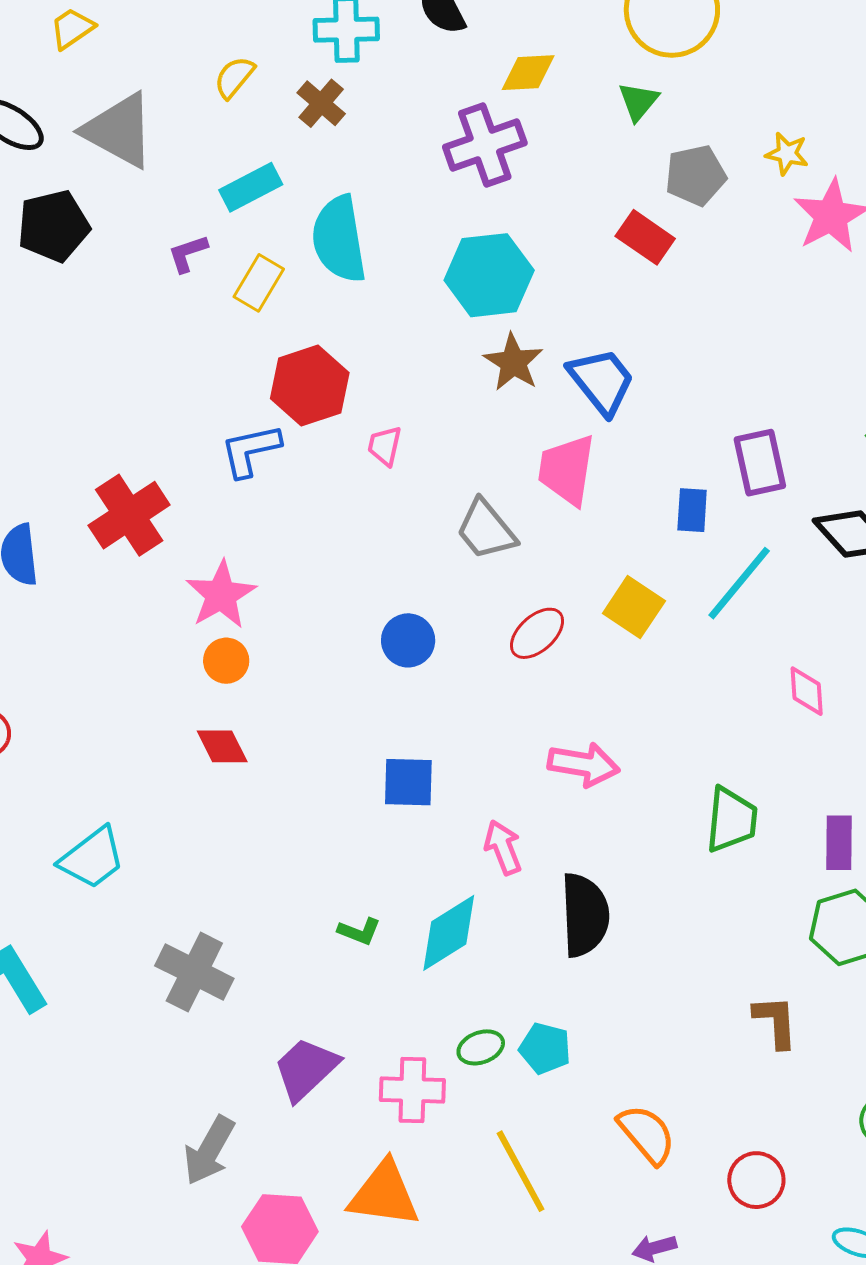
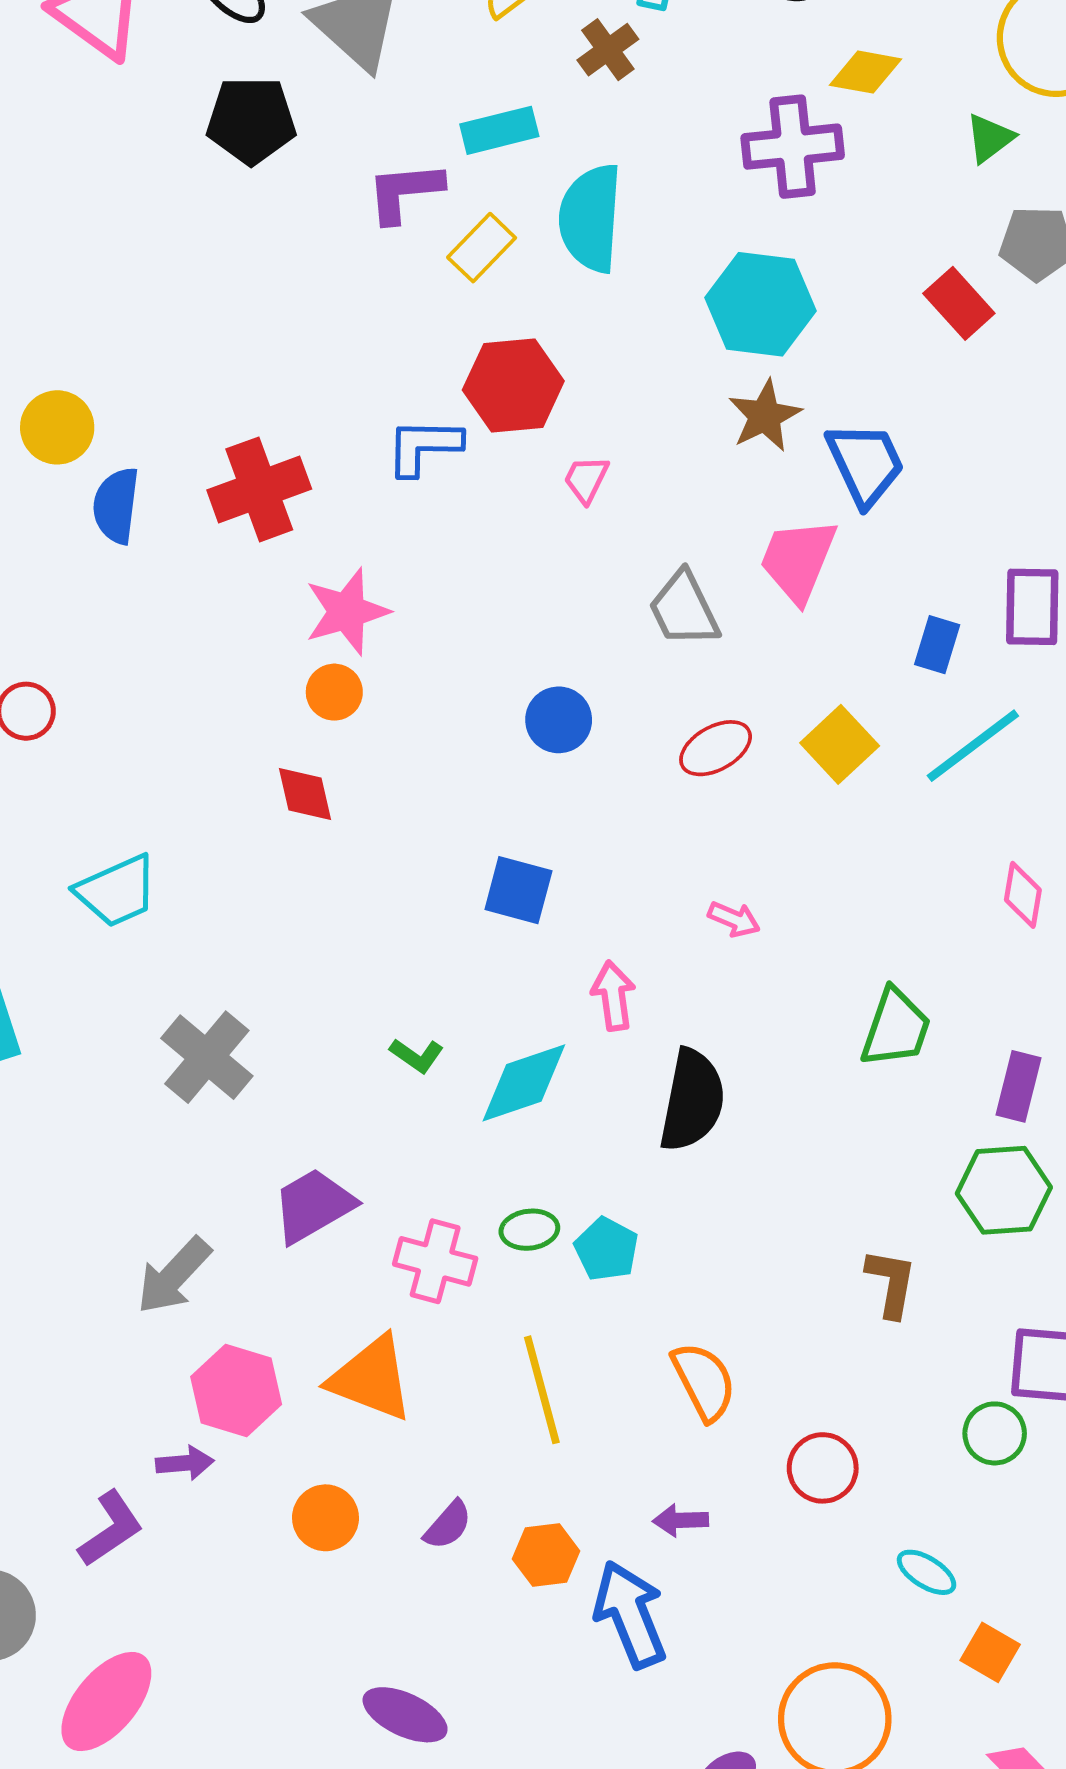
purple L-shape: (188, 253) -> (405, 192), size x1.5
pink arrow: (584, 764) -> (734, 919), size x0.6

